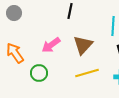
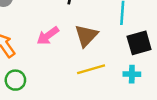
green circle: (39, 73) -> (15, 80), moved

